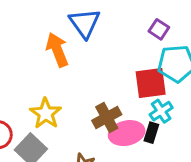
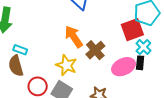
orange arrow: (57, 50) -> (74, 37), moved
brown cross: (107, 118) -> (95, 50), moved

